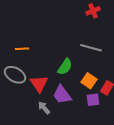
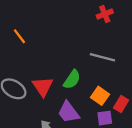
orange line: (22, 49) -> (19, 36), moved, turned 56
red triangle: (39, 84) -> (43, 87), moved

